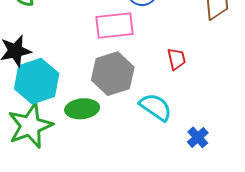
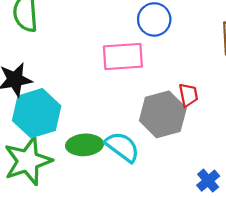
gray hexagon: (113, 74) -> (163, 114), moved
cyan semicircle: (156, 107) -> (122, 147), moved

